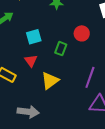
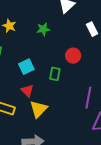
yellow triangle: (50, 81) -> (39, 109), moved

